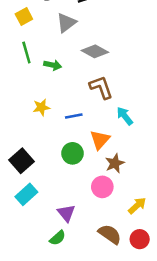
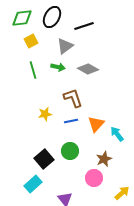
green arrow: (53, 65) -> (58, 67), moved
brown L-shape: (101, 87) -> (73, 98), moved
cyan arrow: (125, 116) -> (117, 134), moved
orange triangle: (100, 140) -> (96, 124), moved
black square: (21, 161) -> (44, 159), moved

